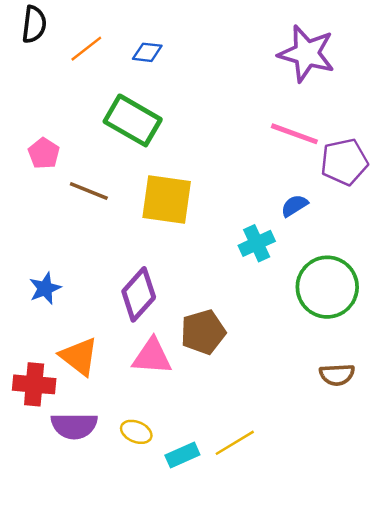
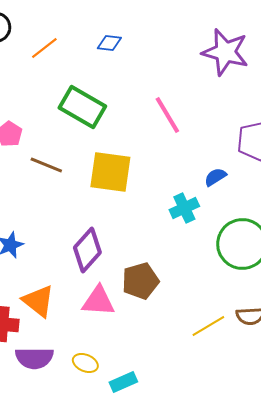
blue diamond: (147, 52) -> (109, 43), moved
pink line: (294, 134) -> (167, 115), moved, turned 39
yellow line: (235, 443) -> (208, 326), moved

